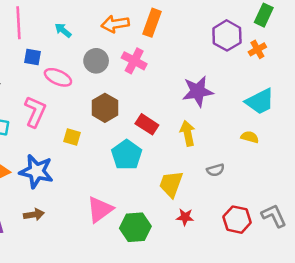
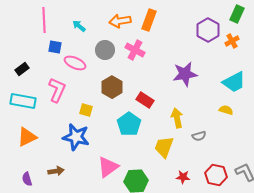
yellow arrow: (188, 133) -> (177, 118), moved
blue star: (36, 171) -> (76, 137), moved
red star: (185, 217) -> (183, 177), moved

